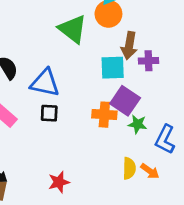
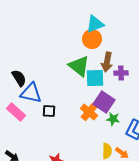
green triangle: (73, 29) -> (79, 66), moved
blue triangle: (45, 83) -> (31, 93), moved
orange cross: (104, 115) -> (89, 112), turned 36

